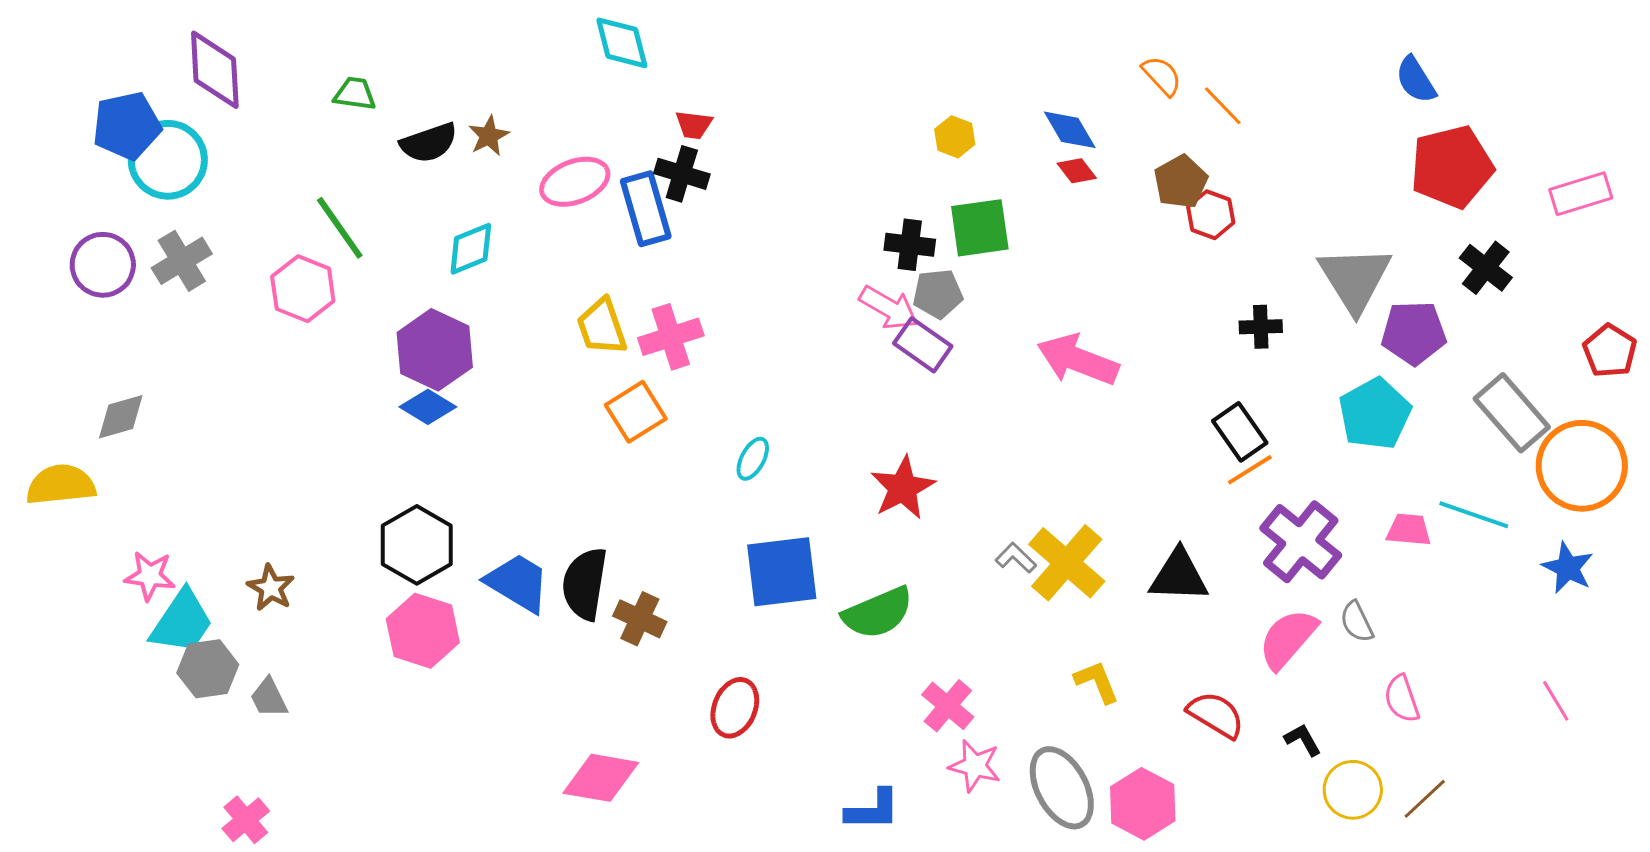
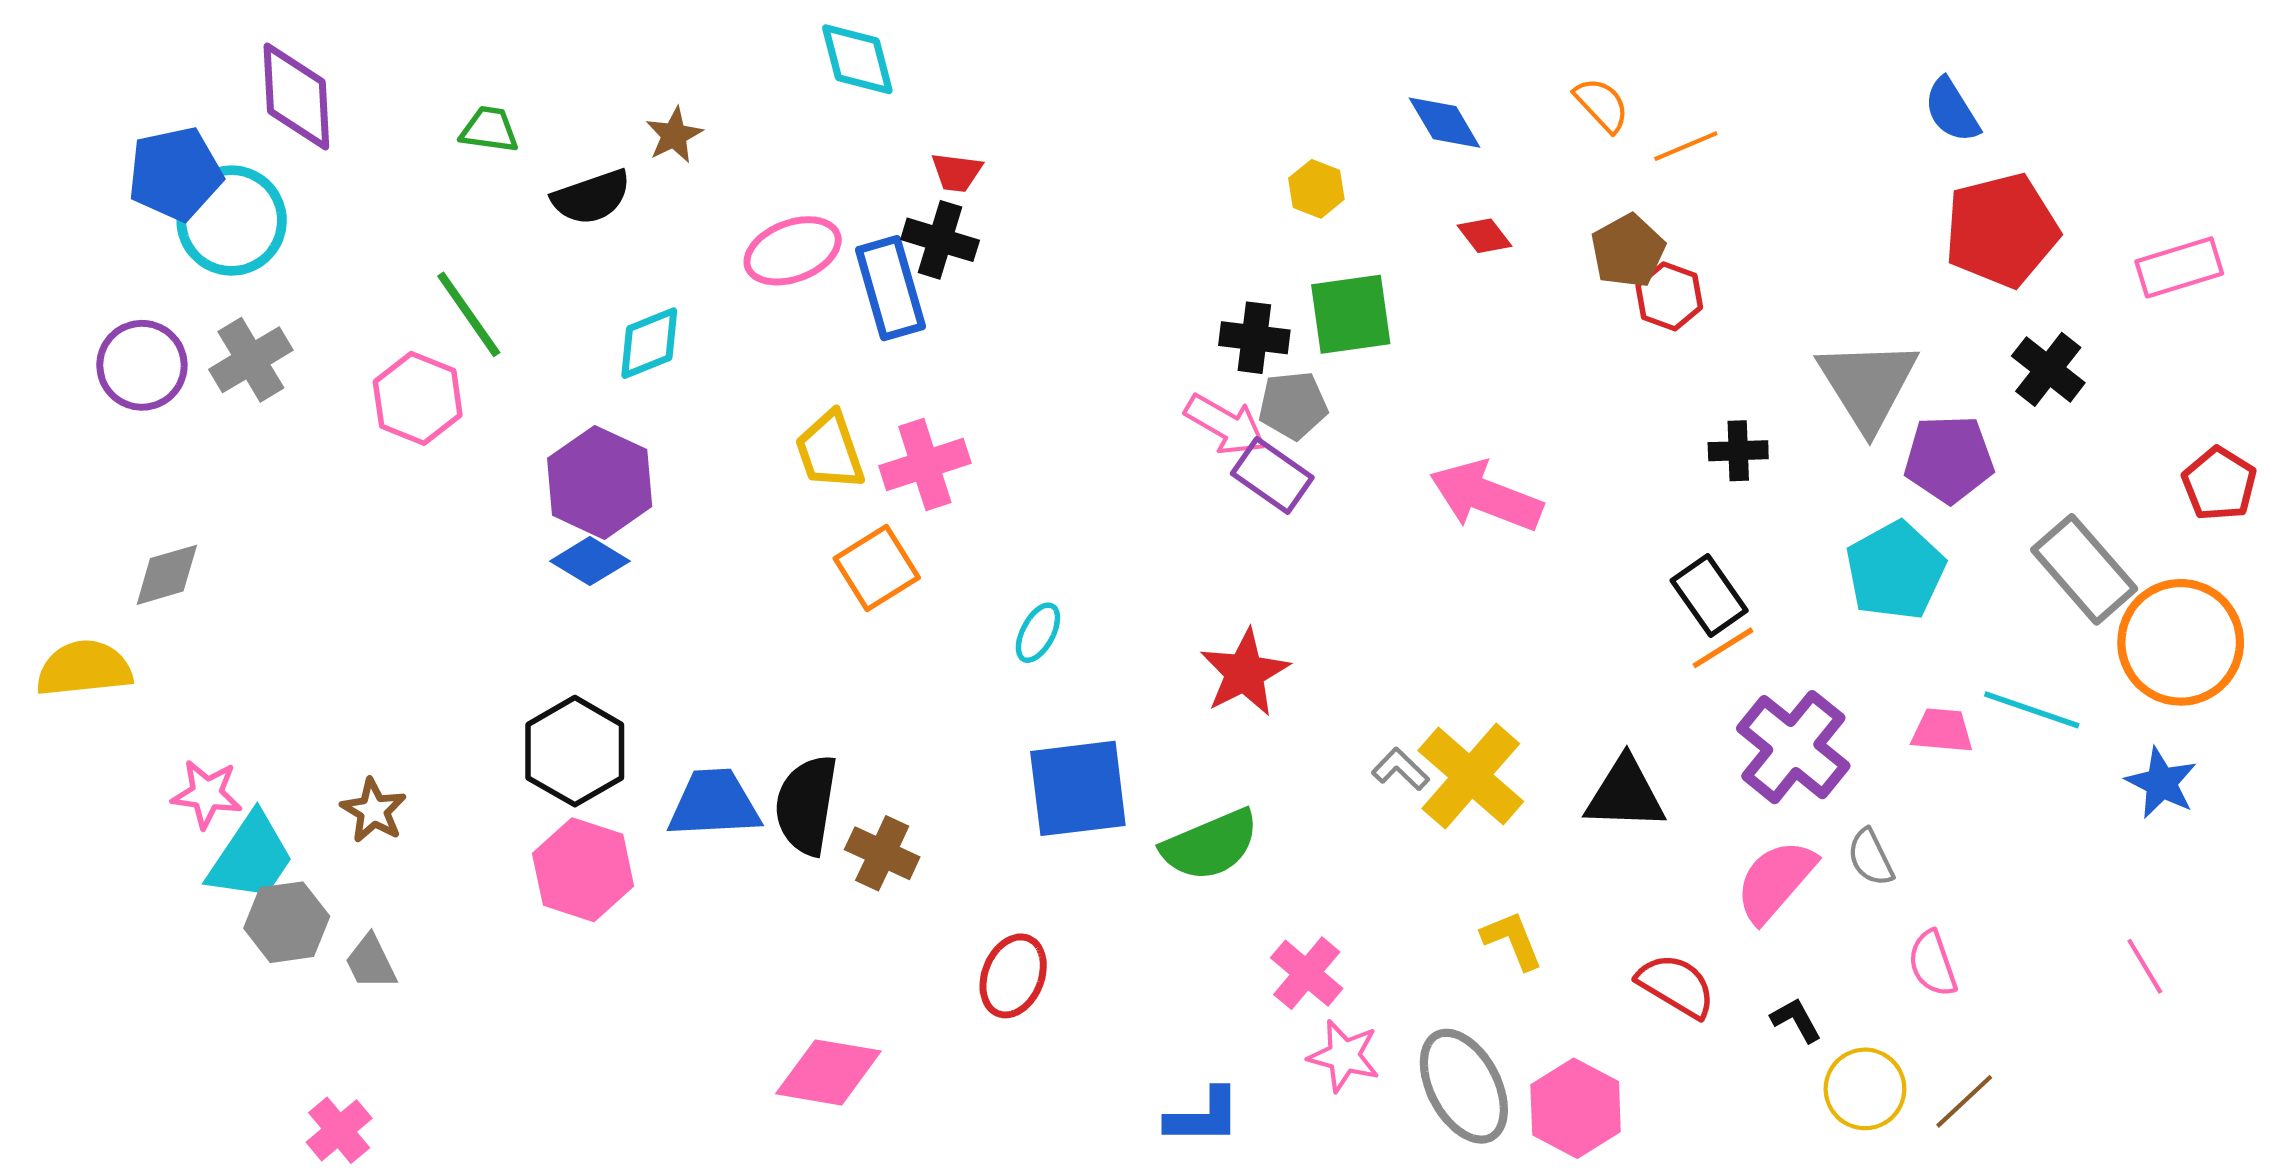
orange line: (1223, 106) -> (1686, 146), turned -69
blue diamond: (1070, 130) -> (1445, 123), moved
brown star: (489, 136) -> (674, 135), moved
blue trapezoid: (518, 583) -> (714, 804), turned -34

